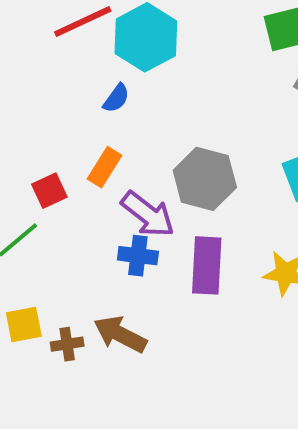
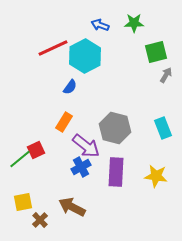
red square: (49, 191) -> (36, 150), moved
blue cross: (138, 256) -> (81, 167), turned -36
brown cross: (67, 344) -> (40, 220), moved, turned -35

